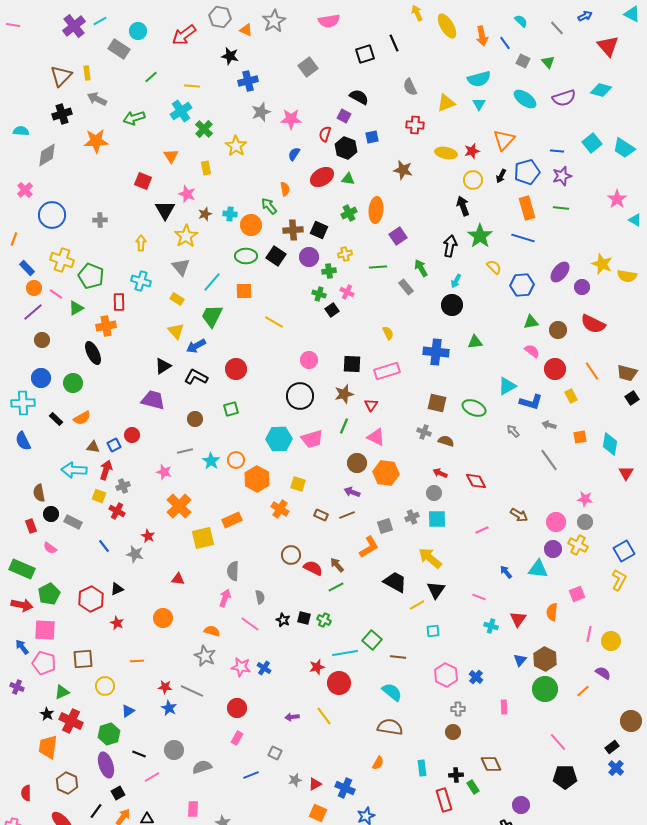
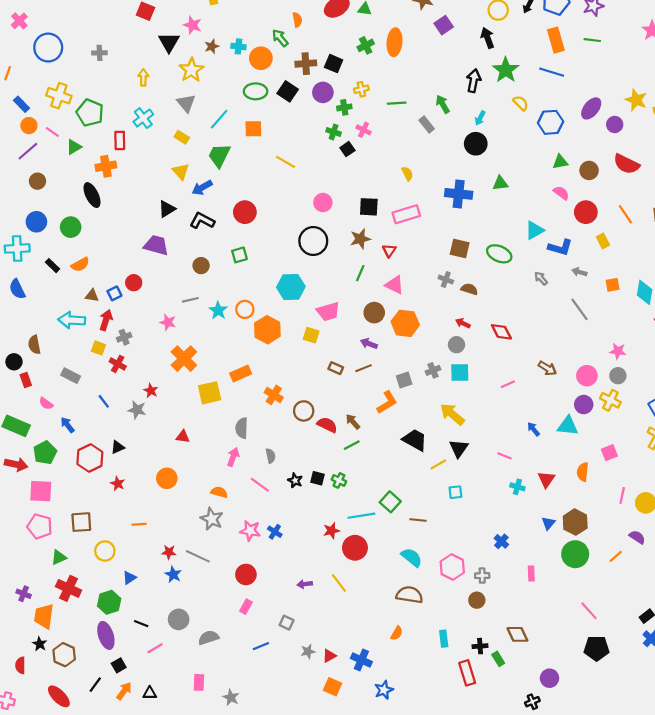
purple square: (398, 236) -> (444, 25), moved
cyan cross: (141, 281) -> (143, 118), turned 36
pink trapezoid: (312, 439) -> (328, 312), moved
orange cross: (280, 509) -> (274, 395), moved
black circle: (51, 514) -> (14, 362), moved
blue arrow: (22, 647) -> (67, 425), moved
pink hexagon: (446, 675) -> (452, 567), moved
purple cross: (17, 687) -> (24, 594), moved
black star: (47, 714) -> (40, 644), moved

